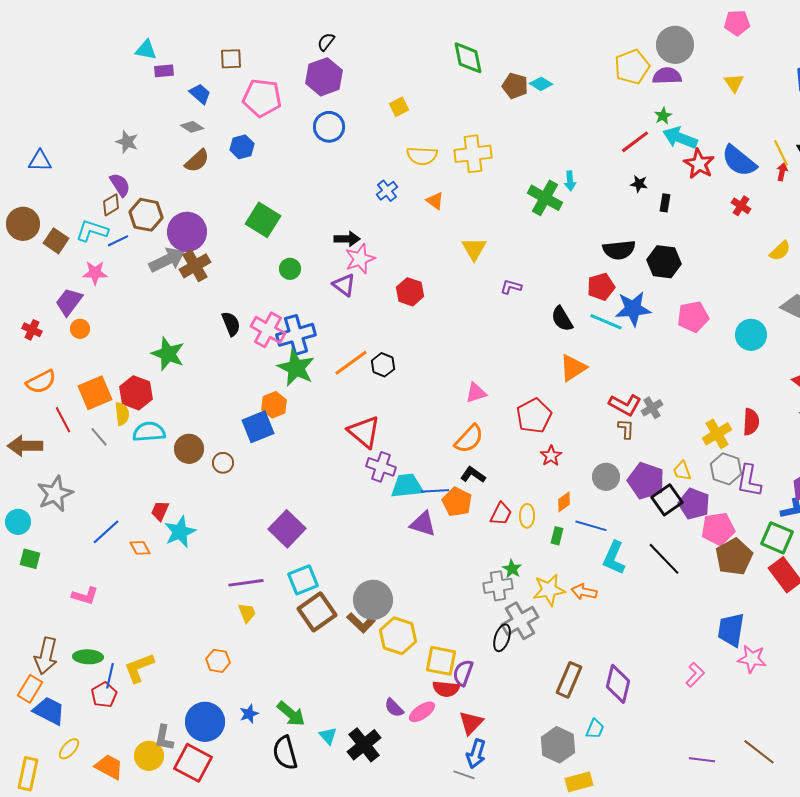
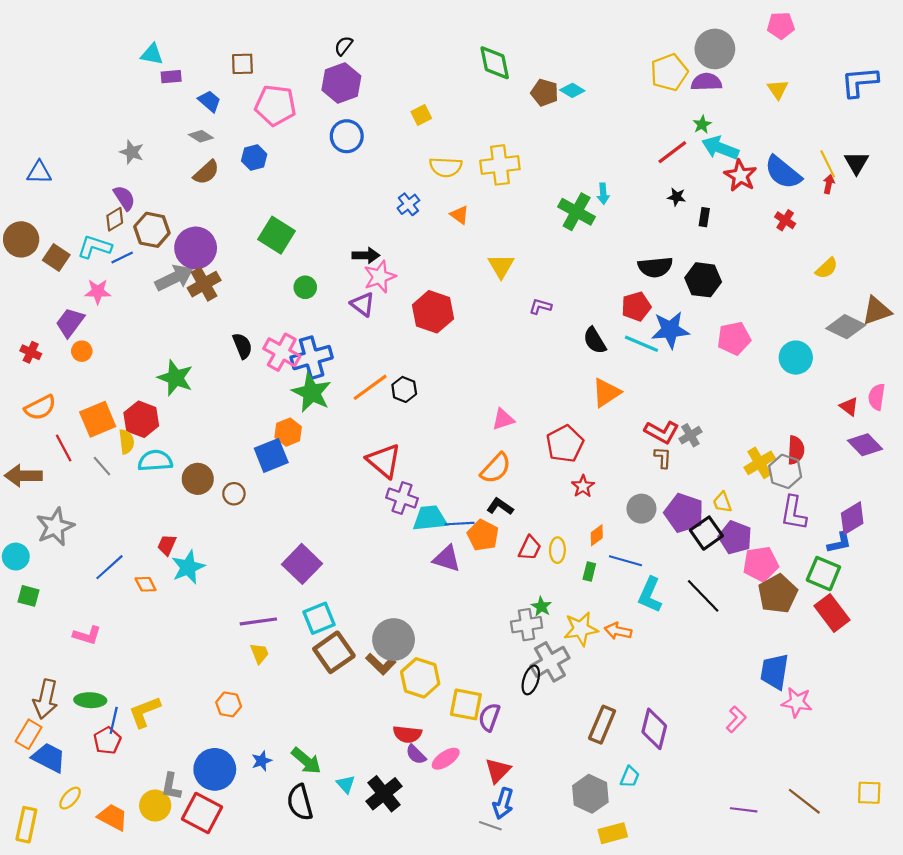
red hexagon: (410, 292) -> (433, 312), size x1.4
gray hexagon: (726, 469) -> (785, 471), moved
red semicircle: (446, 689) -> (407, 734), moved

